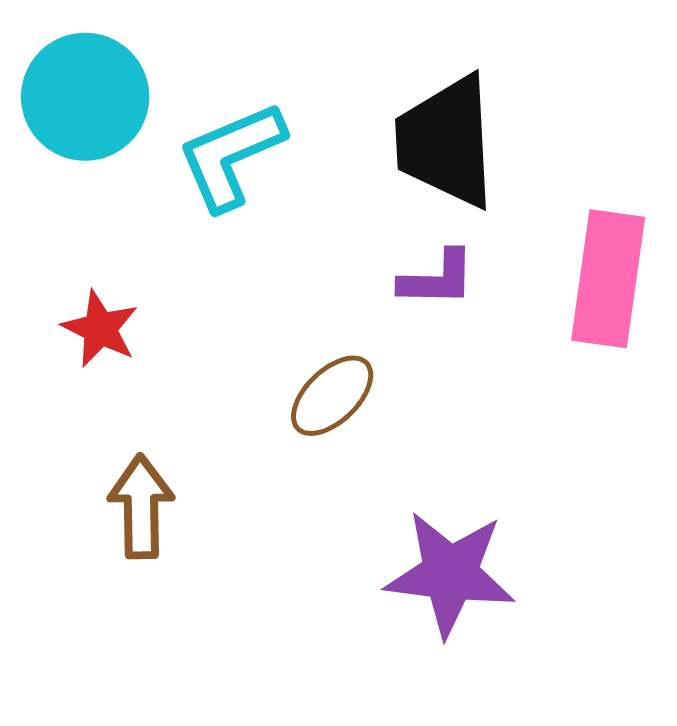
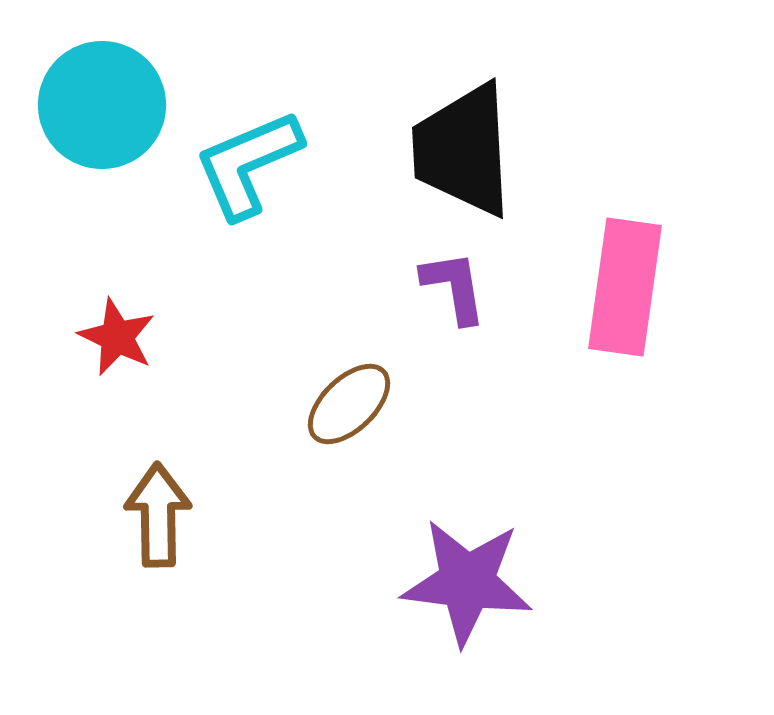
purple L-shape: (437, 279) -> (454, 287), turned -100

